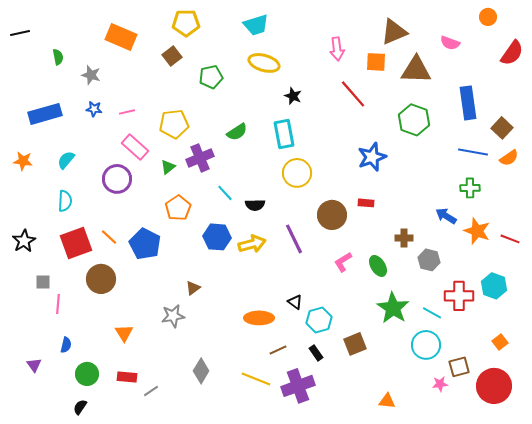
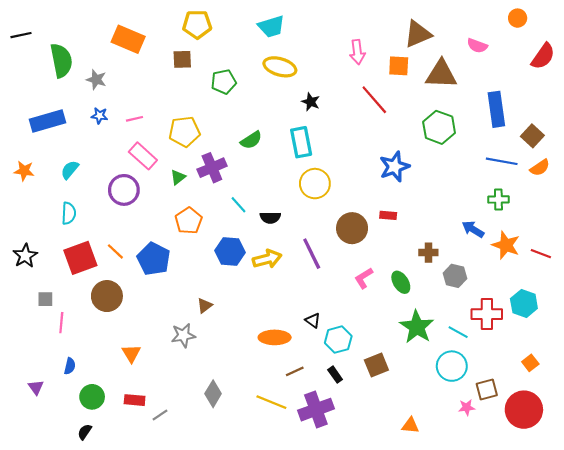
brown square: (172, 56) -> (182, 59), turned 36
green semicircle: (58, 57) -> (61, 60), size x2.0

